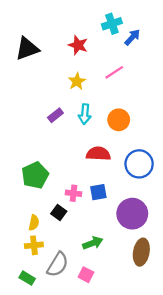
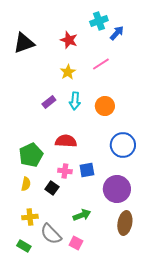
red semicircle: (98, 154) -> (66, 141), moved
yellow semicircle: (34, 223) -> (26, 184), moved
gray semicircle: (58, 265) -> (51, 234), turned 105

